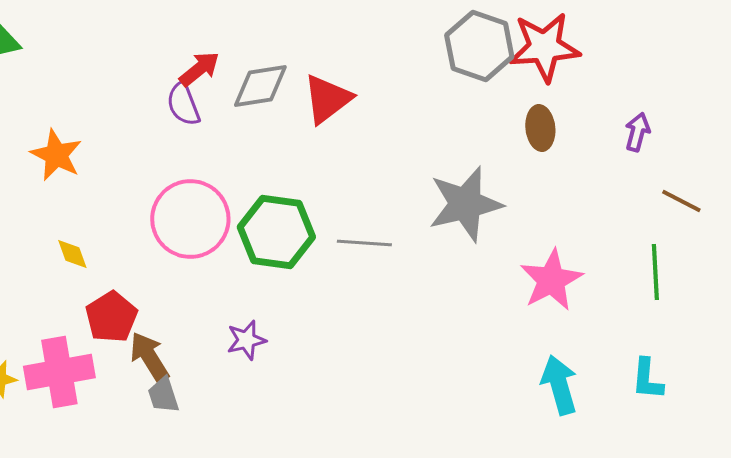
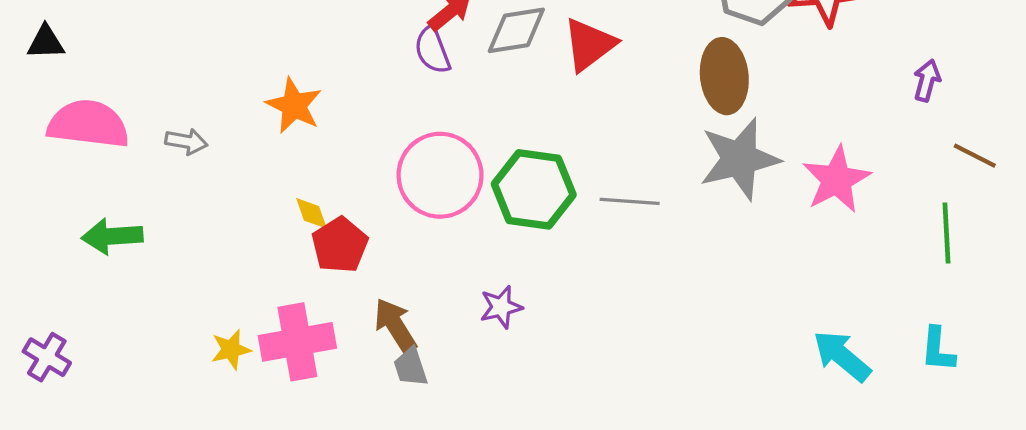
brown ellipse: (540, 128) -> (724, 76), moved, size x1.5
pink star: (551, 280) -> (837, 180), moved
red pentagon: (111, 317) -> (340, 245), moved
cyan arrow: (559, 385) -> (842, 356), turned -34

